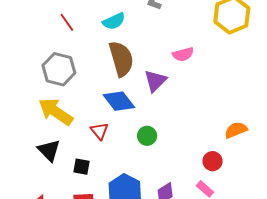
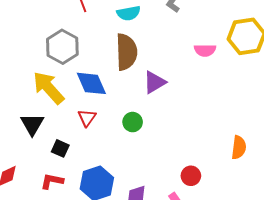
pink semicircle: (183, 54) -> (205, 50), moved
blue diamond: (119, 101) -> (91, 83), moved
orange semicircle: (236, 130) -> (239, 147), moved, turned 105
green circle: (147, 136) -> (133, 122), moved

